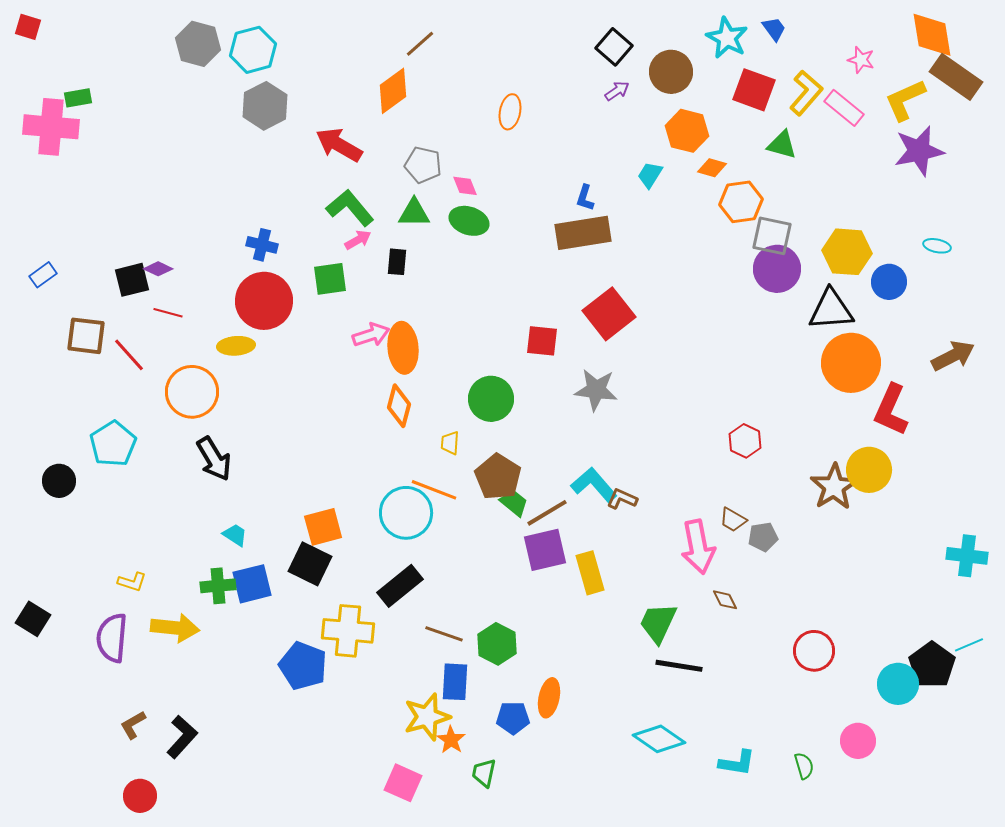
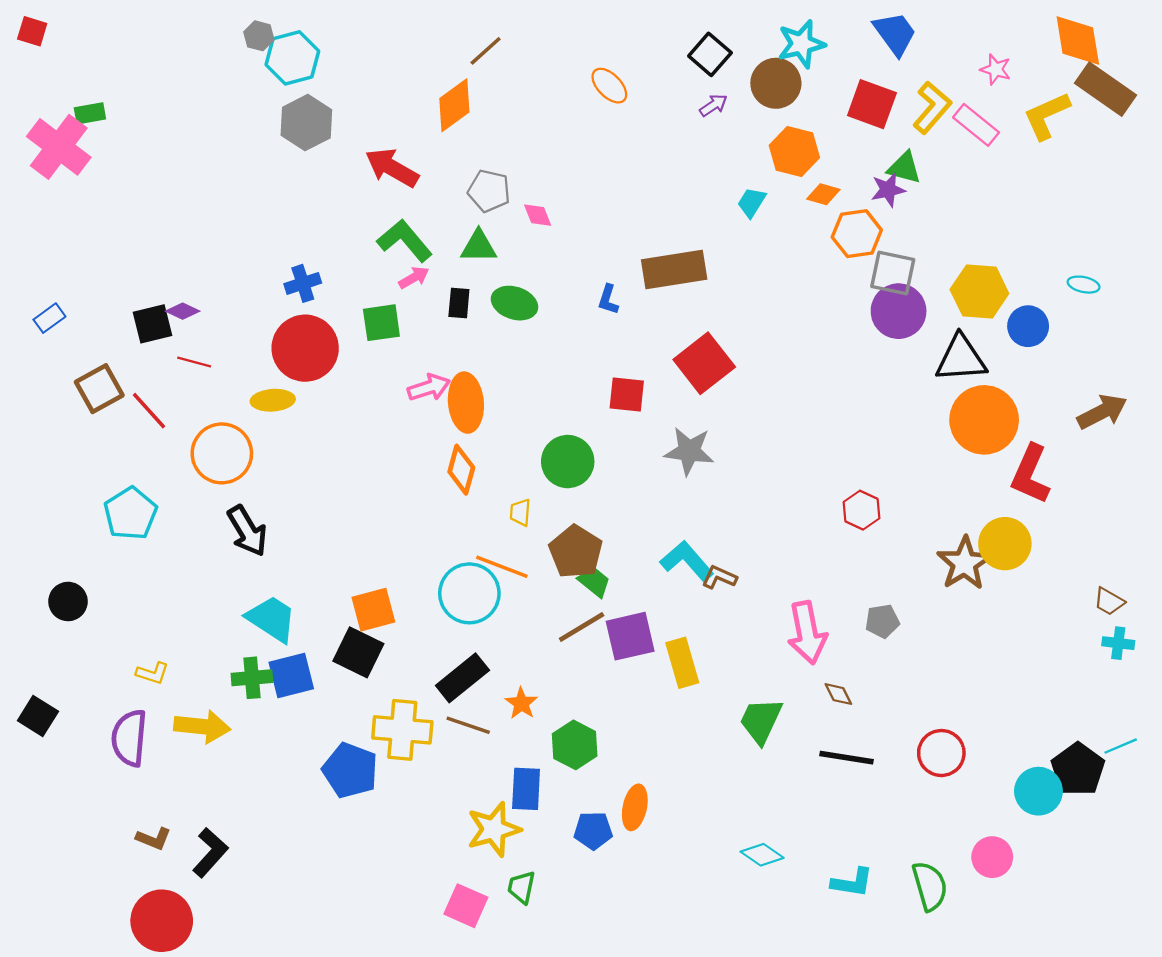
blue trapezoid: (774, 29) -> (895, 34), size x1.6
cyan star: (727, 38) -> (801, 44), moved, turned 30
gray hexagon: (198, 44) -> (259, 36), moved, size x0.6
orange ellipse: (510, 112) -> (609, 86), moved, turned -56
pink cross: (51, 127) -> (59, 147), turned 32
purple star: (919, 151) -> (888, 190), moved, size x0.6
blue L-shape: (585, 198) -> (608, 300), moved
green ellipse: (469, 221) -> (514, 303), moved
blue cross: (262, 245) -> (303, 283), turned -32
brown square: (86, 336) -> (99, 389), turned -36
black circle: (59, 481) -> (68, 601), moved
brown line: (547, 513) -> (582, 627), moved
brown trapezoid: (733, 520) -> (1109, 601), moved
cyan trapezoid: (235, 535) -> (272, 619), size x1.8
cyan cross: (967, 556) -> (1118, 643), size x0.7
brown line: (444, 634) -> (468, 725), moved
black line: (679, 666) -> (846, 758), moved
brown L-shape: (133, 725) -> (154, 839), turned -128
cyan diamond: (659, 739) -> (762, 855), size x0.7
orange star: (451, 740) -> (521, 703), moved
green semicircle: (804, 766) -> (930, 886), size x1.6
green trapezoid: (484, 773) -> (521, 887), moved
red circle: (140, 796) -> (162, 921), size x1.6

